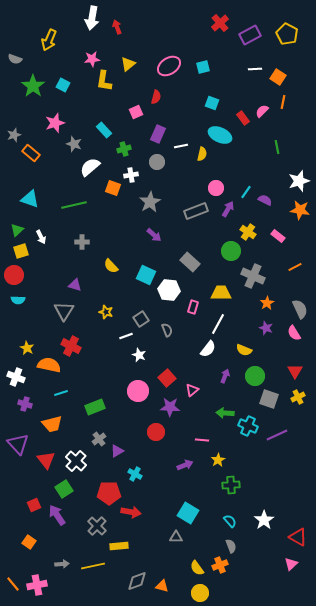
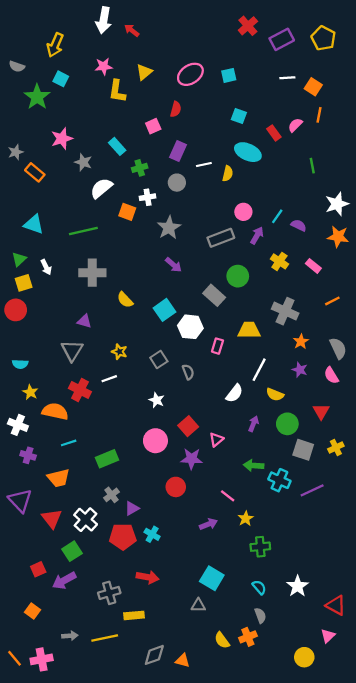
red arrow: (117, 27) -> (132, 30), turned -32
cyan square: (63, 85) -> (61, 79), moved
gray cross: (82, 242) -> (92, 273), size x1.6
green circle: (231, 251) -> (238, 276), moved
cyan square: (146, 275) -> (164, 310), turned 30
cyan semicircle: (18, 300) -> (20, 364), moved
white line: (218, 324) -> (259, 370), moved
white line: (126, 336) -> (109, 379), moved
red triangle: (295, 371) -> (321, 411), moved
pink line: (202, 440) -> (228, 496), turned 32
red pentagon: (109, 493) -> (123, 537), moved
purple arrow: (57, 515) -> (64, 581), turned -85
gray cross: (97, 526) -> (109, 593), turned 30
yellow circle: (200, 593) -> (304, 657), moved

